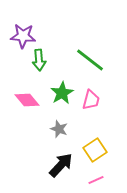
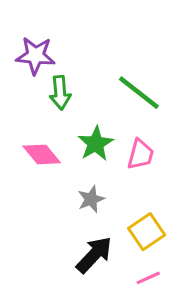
gray star: (59, 129) -> (91, 199), turned 30

